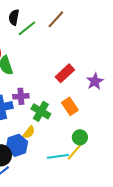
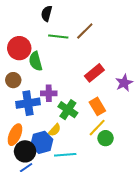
brown line: (56, 19) -> (85, 31), moved
green line: (27, 28) -> (58, 36), moved, turned 42
yellow line: (75, 151) -> (97, 128), moved
cyan line: (58, 156) -> (65, 155), moved

